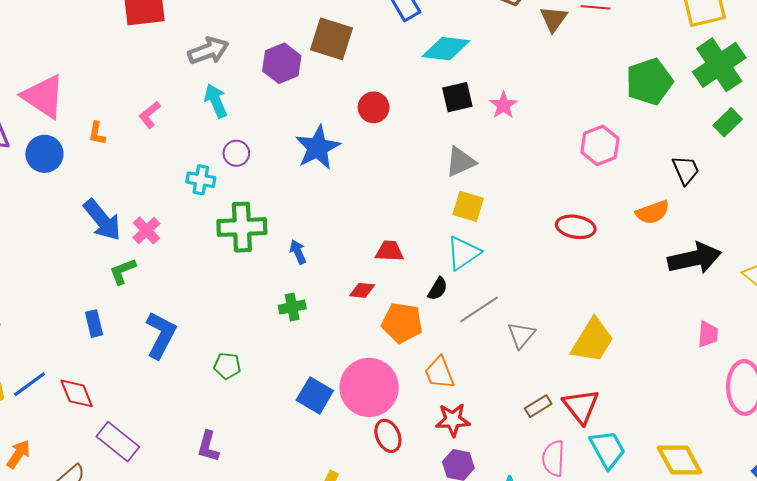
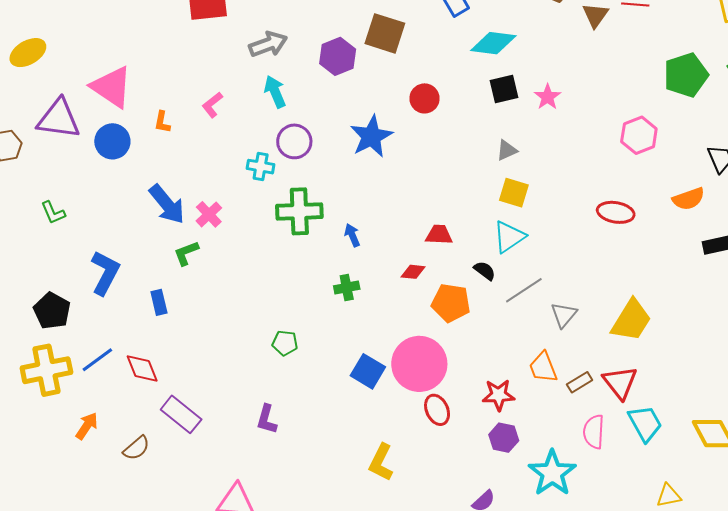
purple circle: (236, 153) -> (294, 141), size x1.4
gray triangle: (461, 162) -> (507, 150), size x0.7
black semicircle: (438, 289) -> (485, 271), turned -85
blue L-shape: (161, 335) -> (105, 273), moved
orange trapezoid: (439, 373) -> (543, 367), moved

